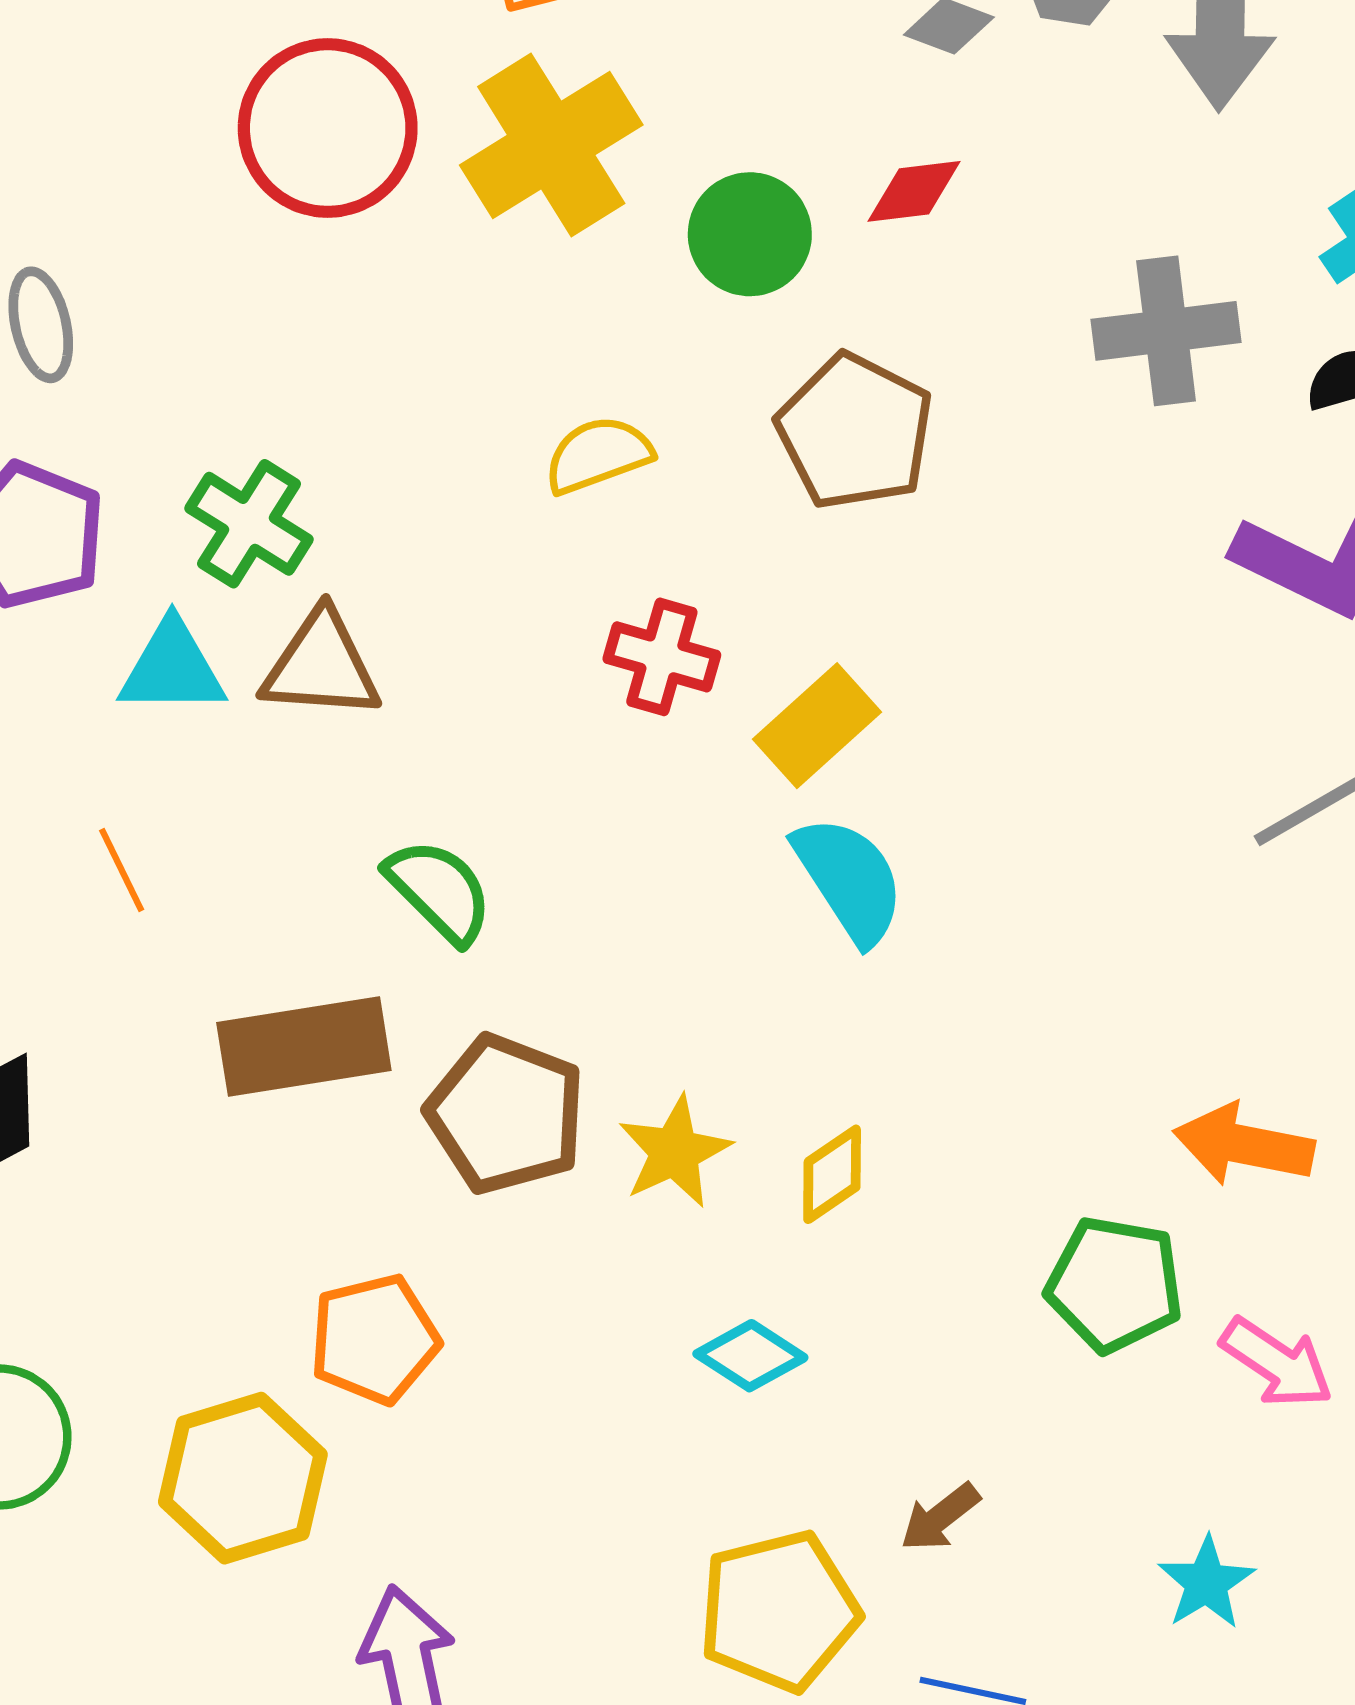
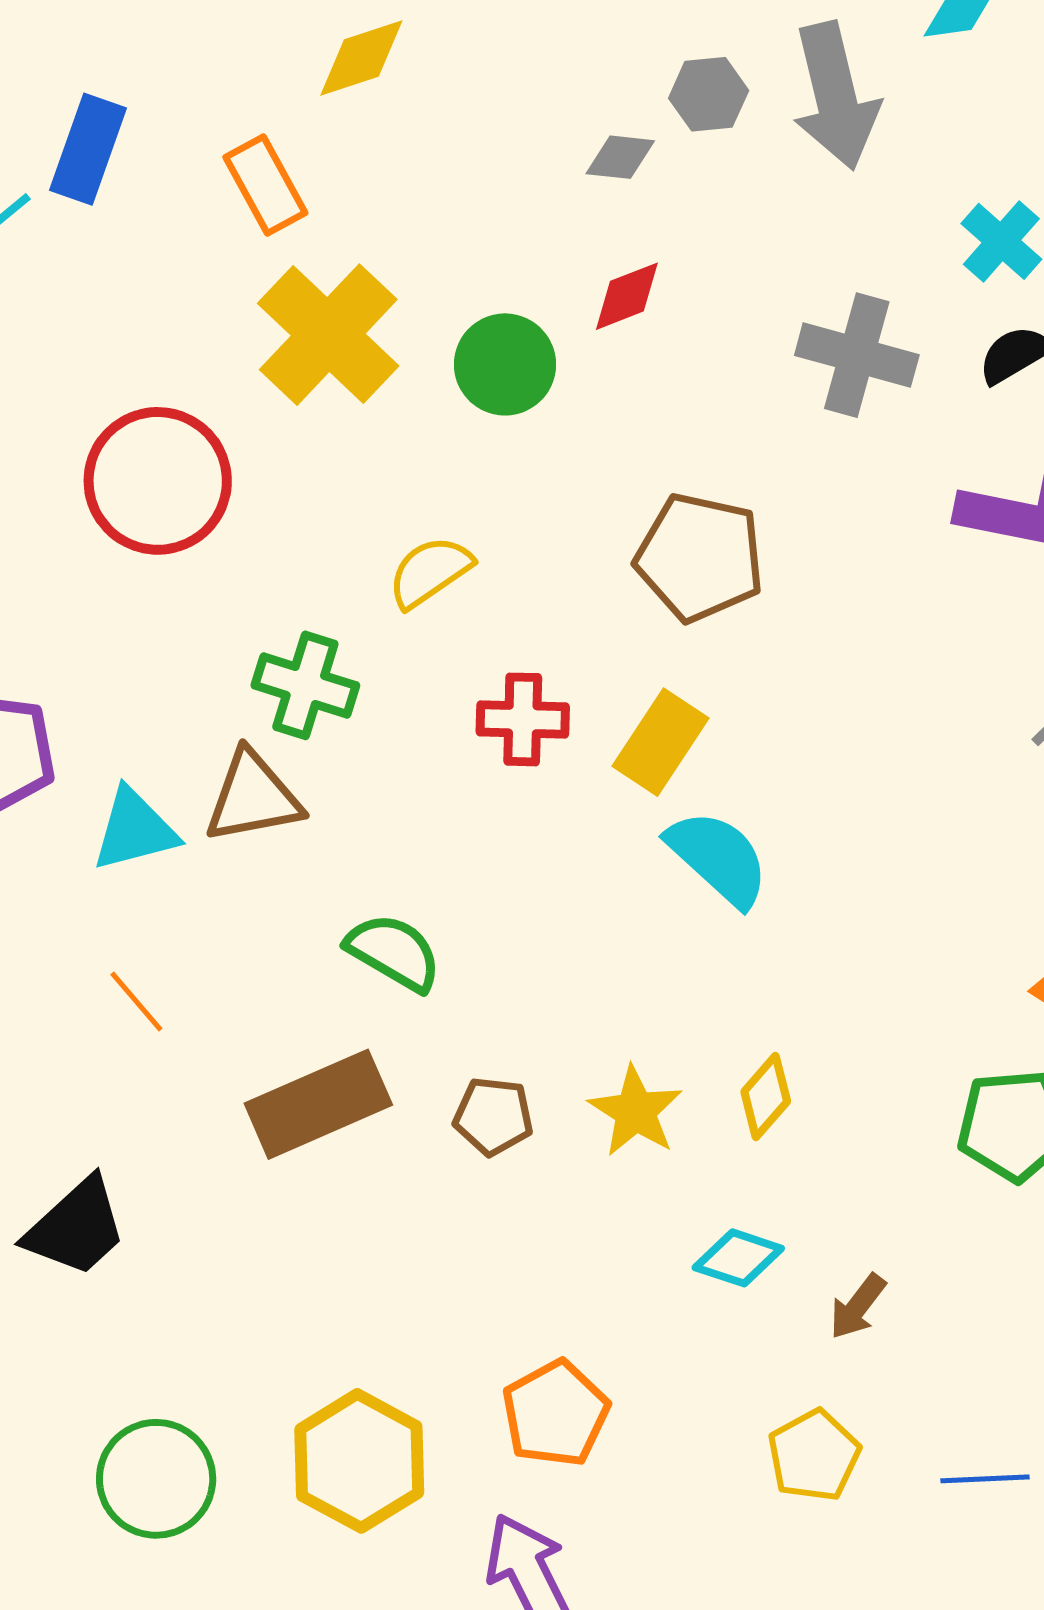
red circle: (328, 128) -> (158, 481), moved
gray cross: (1166, 331) -> (857, 355), turned 37
brown pentagon: (855, 432) -> (700, 557), moved
green cross: (249, 524) -> (305, 685), moved
brown pentagon: (506, 1114) -> (493, 1116), size x0.6
orange pentagon: (374, 1339) -> (556, 1414), moved
brown arrow: (940, 1517) -> (858, 1307), moved
yellow pentagon: (779, 1611) -> (814, 1456), size x0.7

